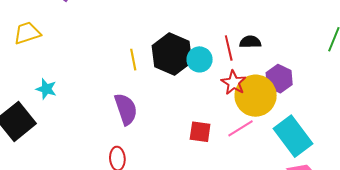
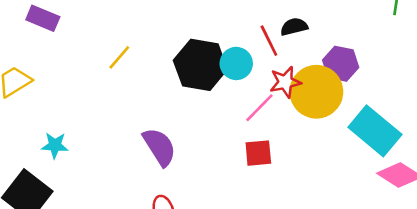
yellow line: (133, 60) -> (119, 57), moved, turned 65
red star: (234, 83) -> (285, 82), turned -30
pink line: (241, 128) -> (259, 108), moved

